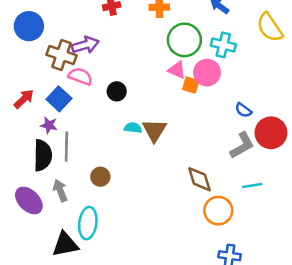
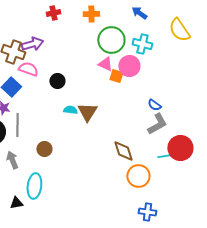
blue semicircle: (243, 110) -> (154, 105), moved
red circle: (271, 133) -> (180, 148), moved
black triangle: (65, 244) -> (16, 203), size x0.6

